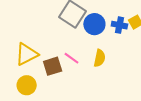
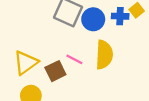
yellow semicircle: (100, 58) -> (104, 55), size x1.5

